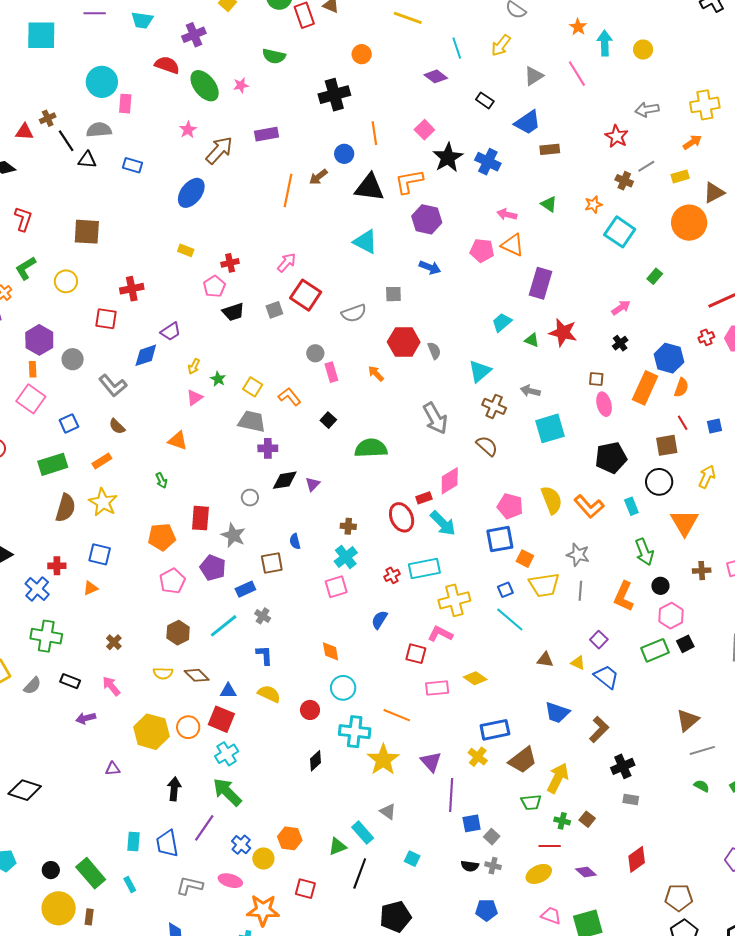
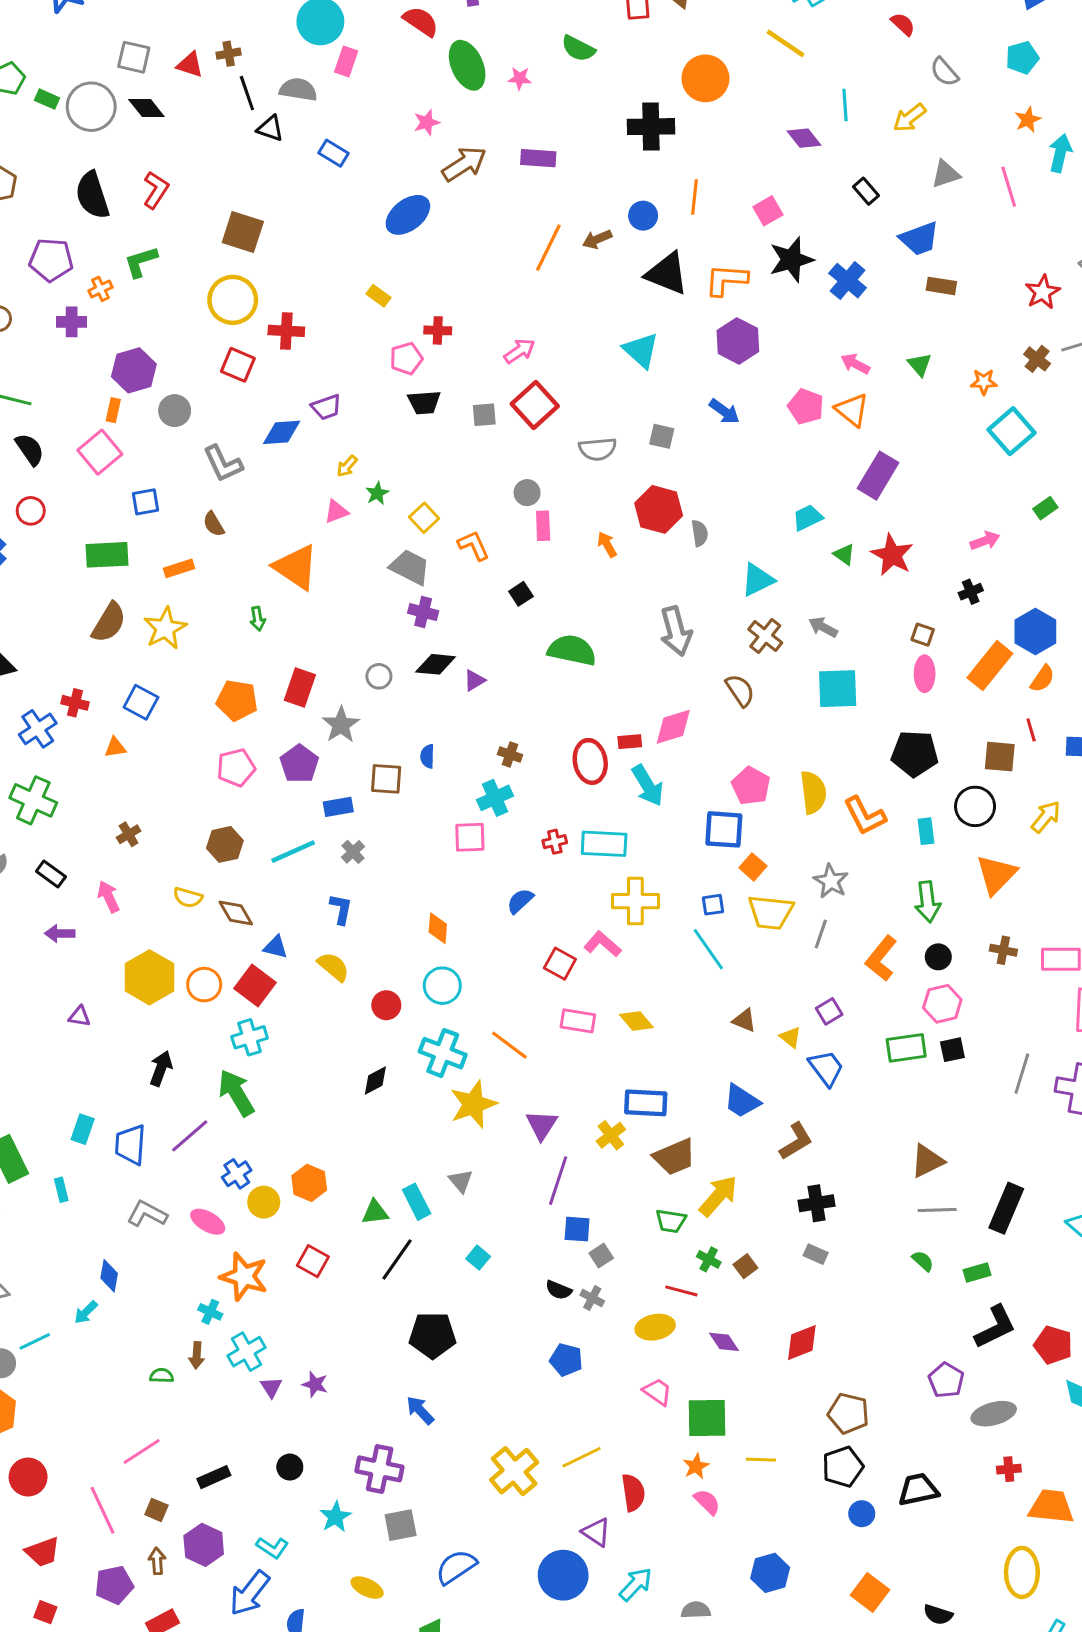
orange circle: (362, 54) -> (705, 78), size x1.6
yellow circle: (66, 281) -> (233, 300), moved, size x1.4
orange triangle: (178, 441) -> (296, 567), size x1.6

